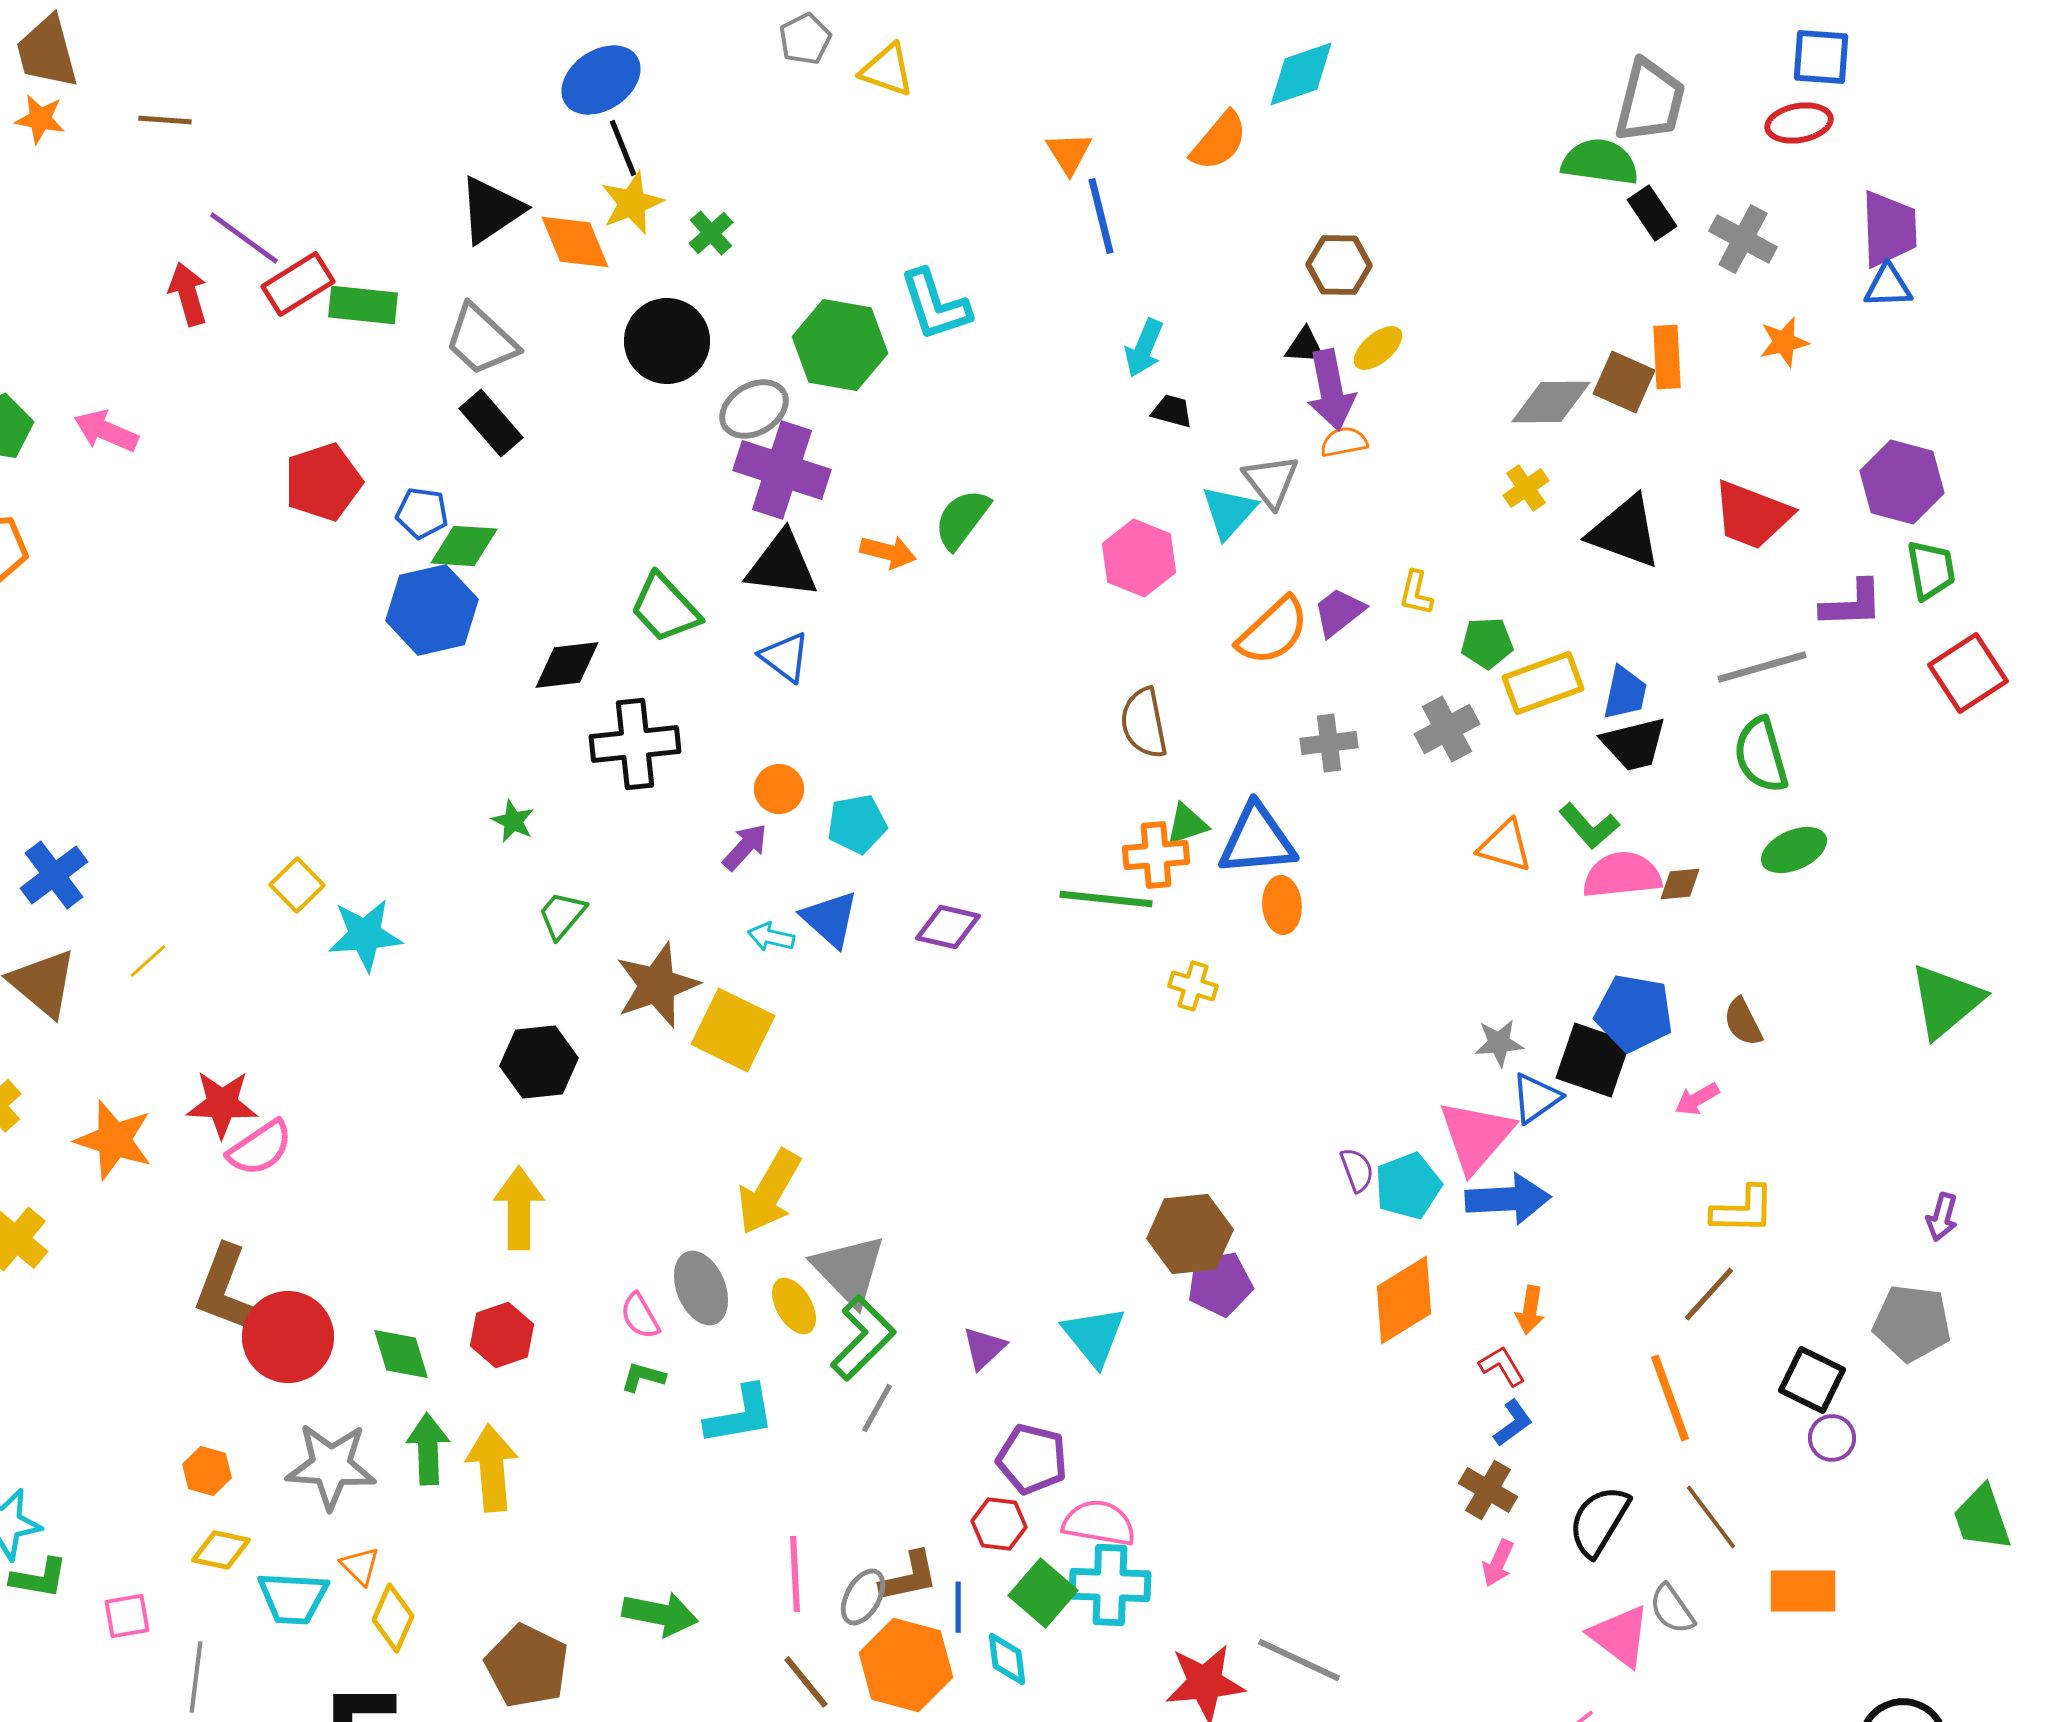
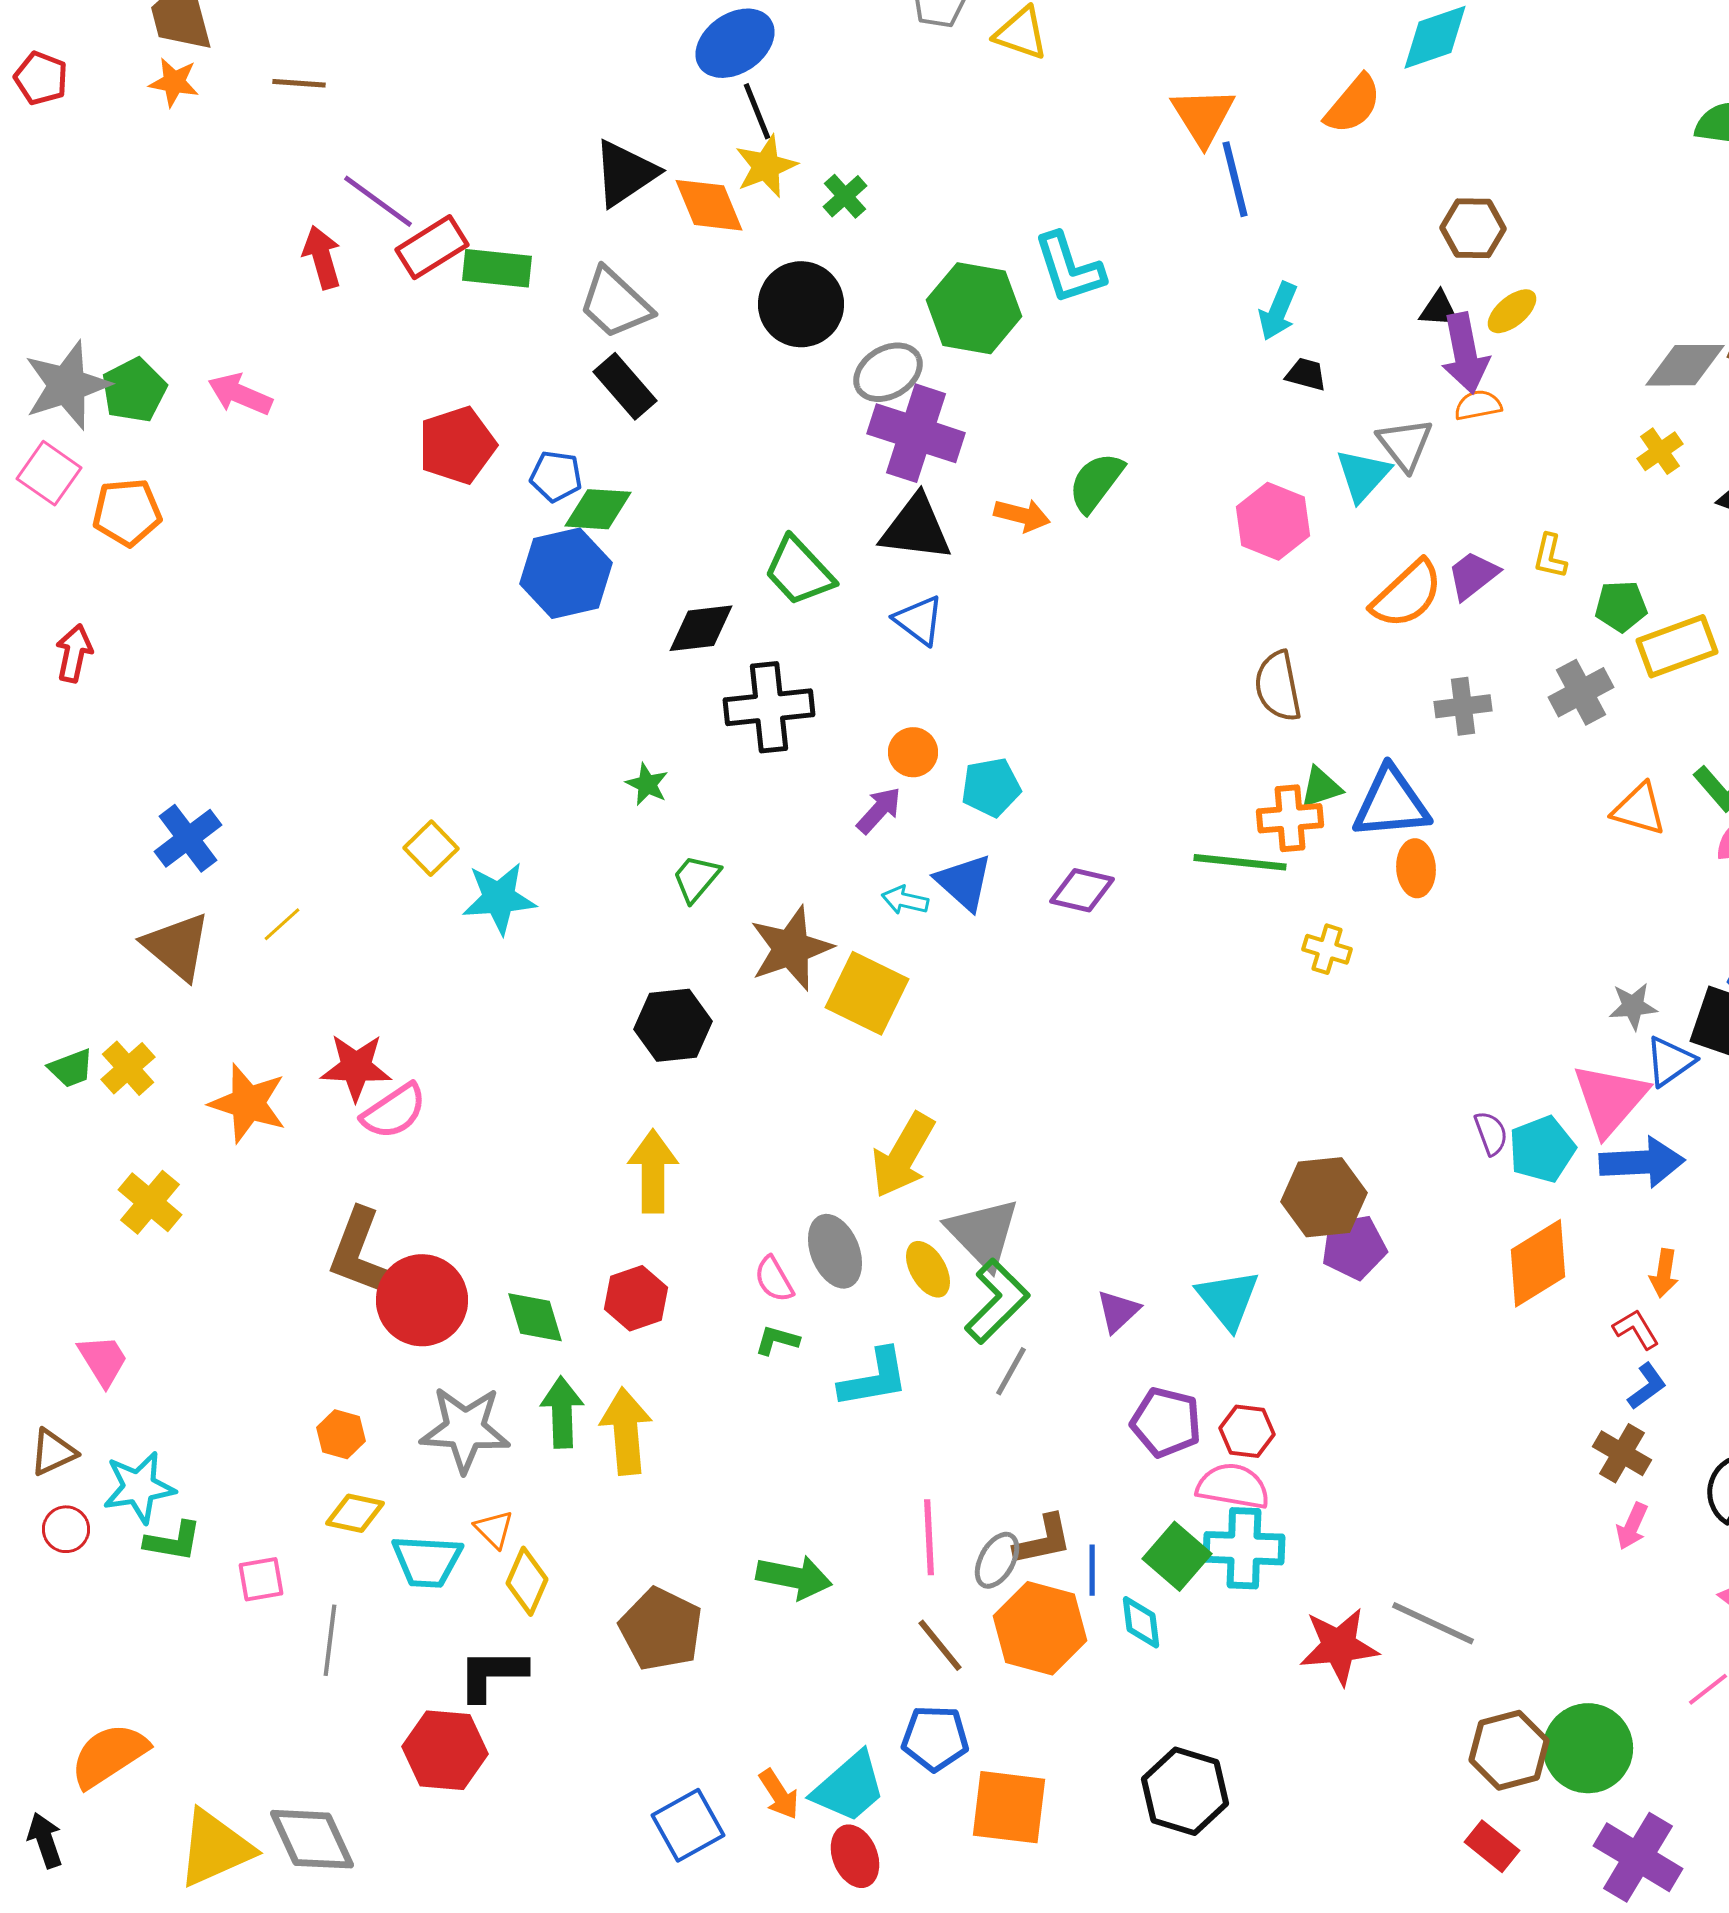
orange triangle: (1069, 153) -> (1203, 116), size x1.4
red hexagon: (999, 1524) -> (1247, 1431), moved

